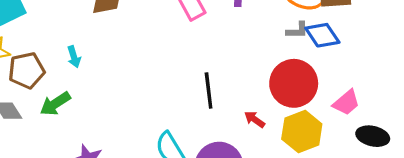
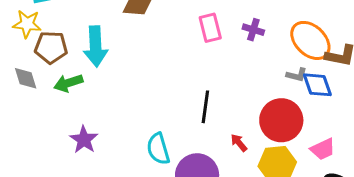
cyan arrow: (74, 57) -> (96, 46), size x2.0

